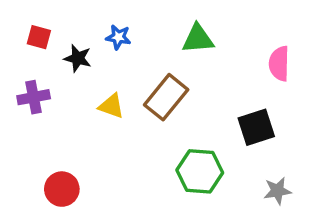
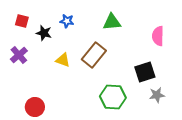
purple cross: (34, 97) -> (19, 55), turned -30
gray star: (277, 191) -> (157, 95), moved

